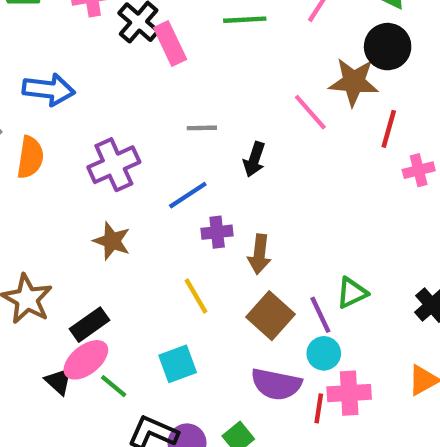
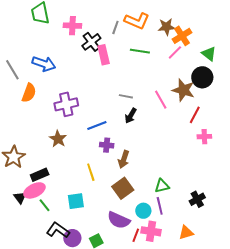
gray line: (202, 128) -> (126, 96), moved
purple line: (320, 315) -> (160, 206), moved

